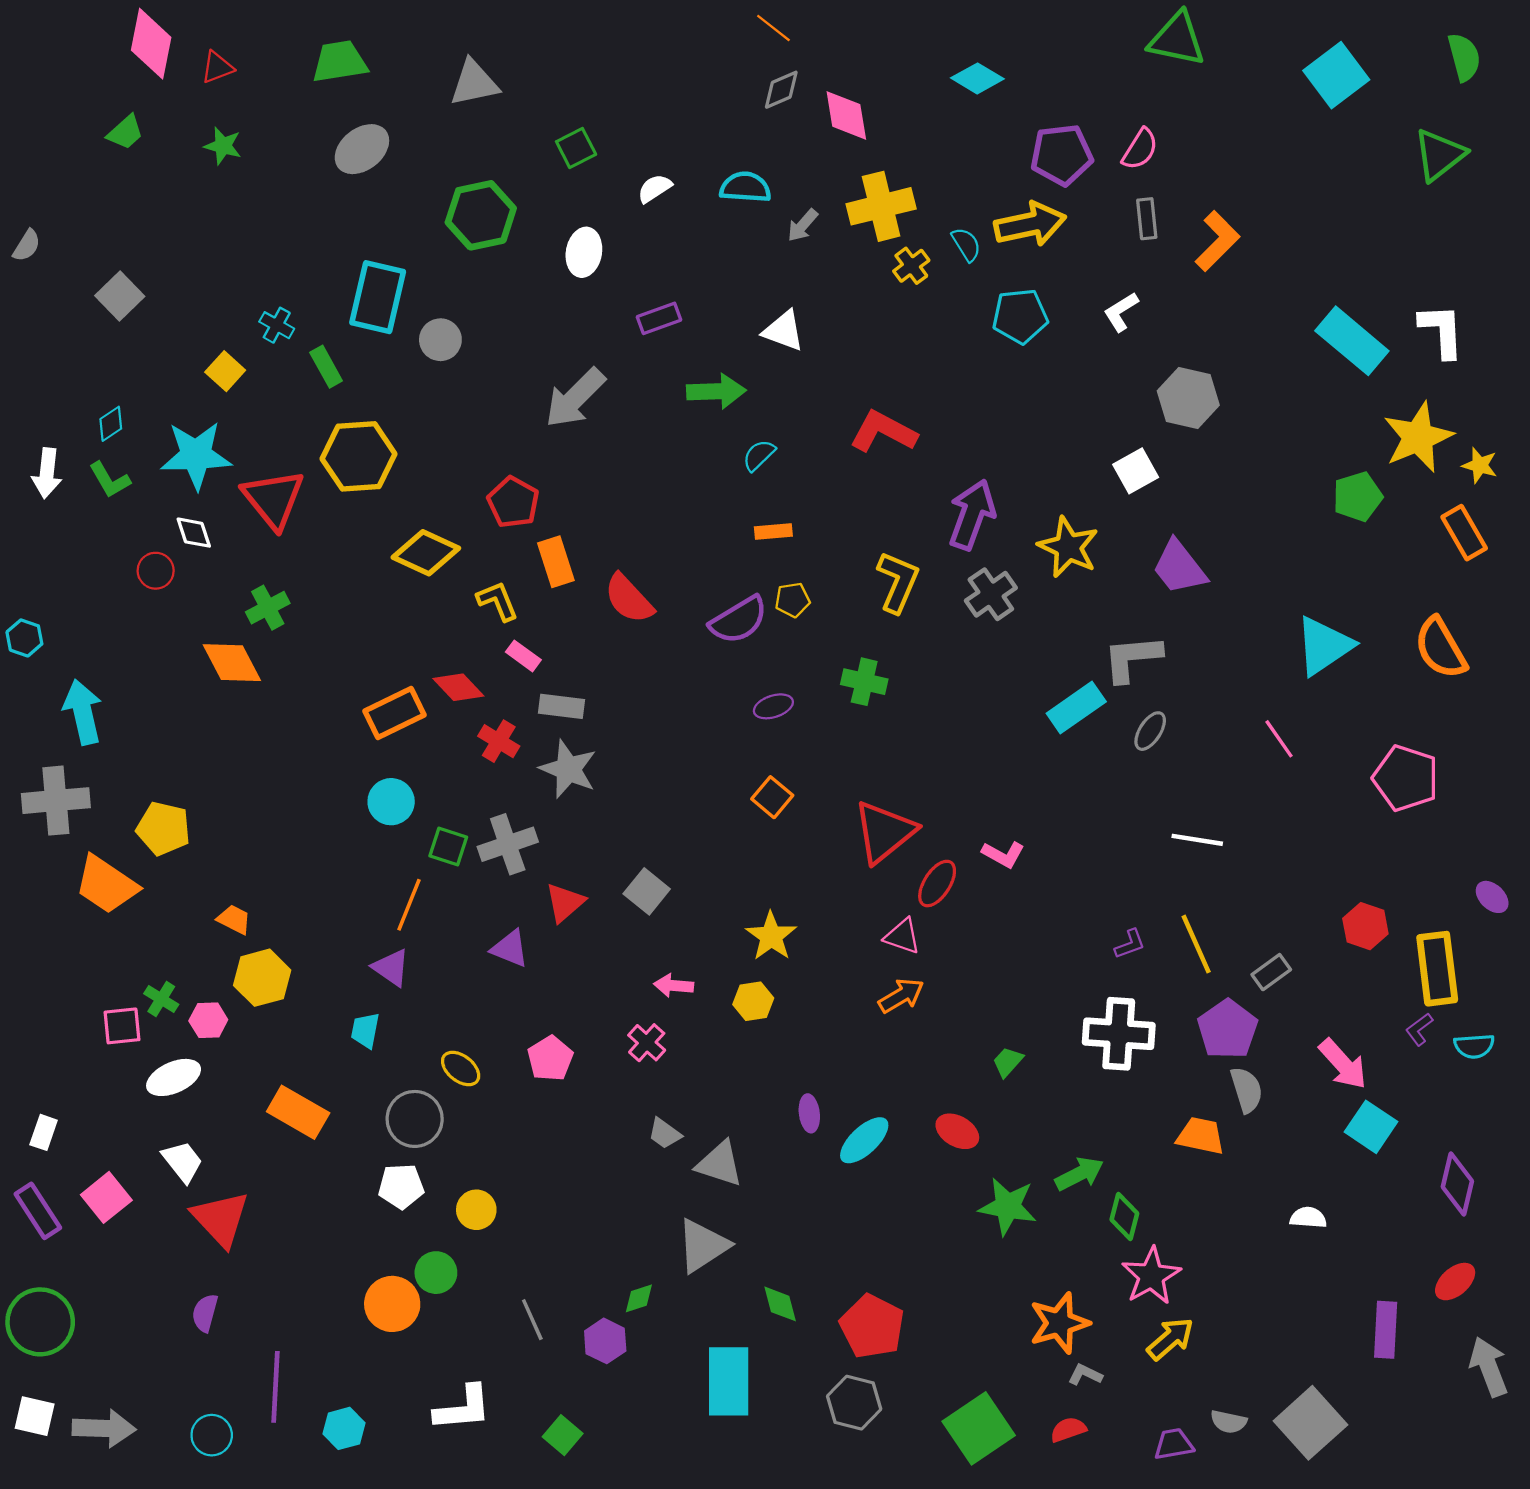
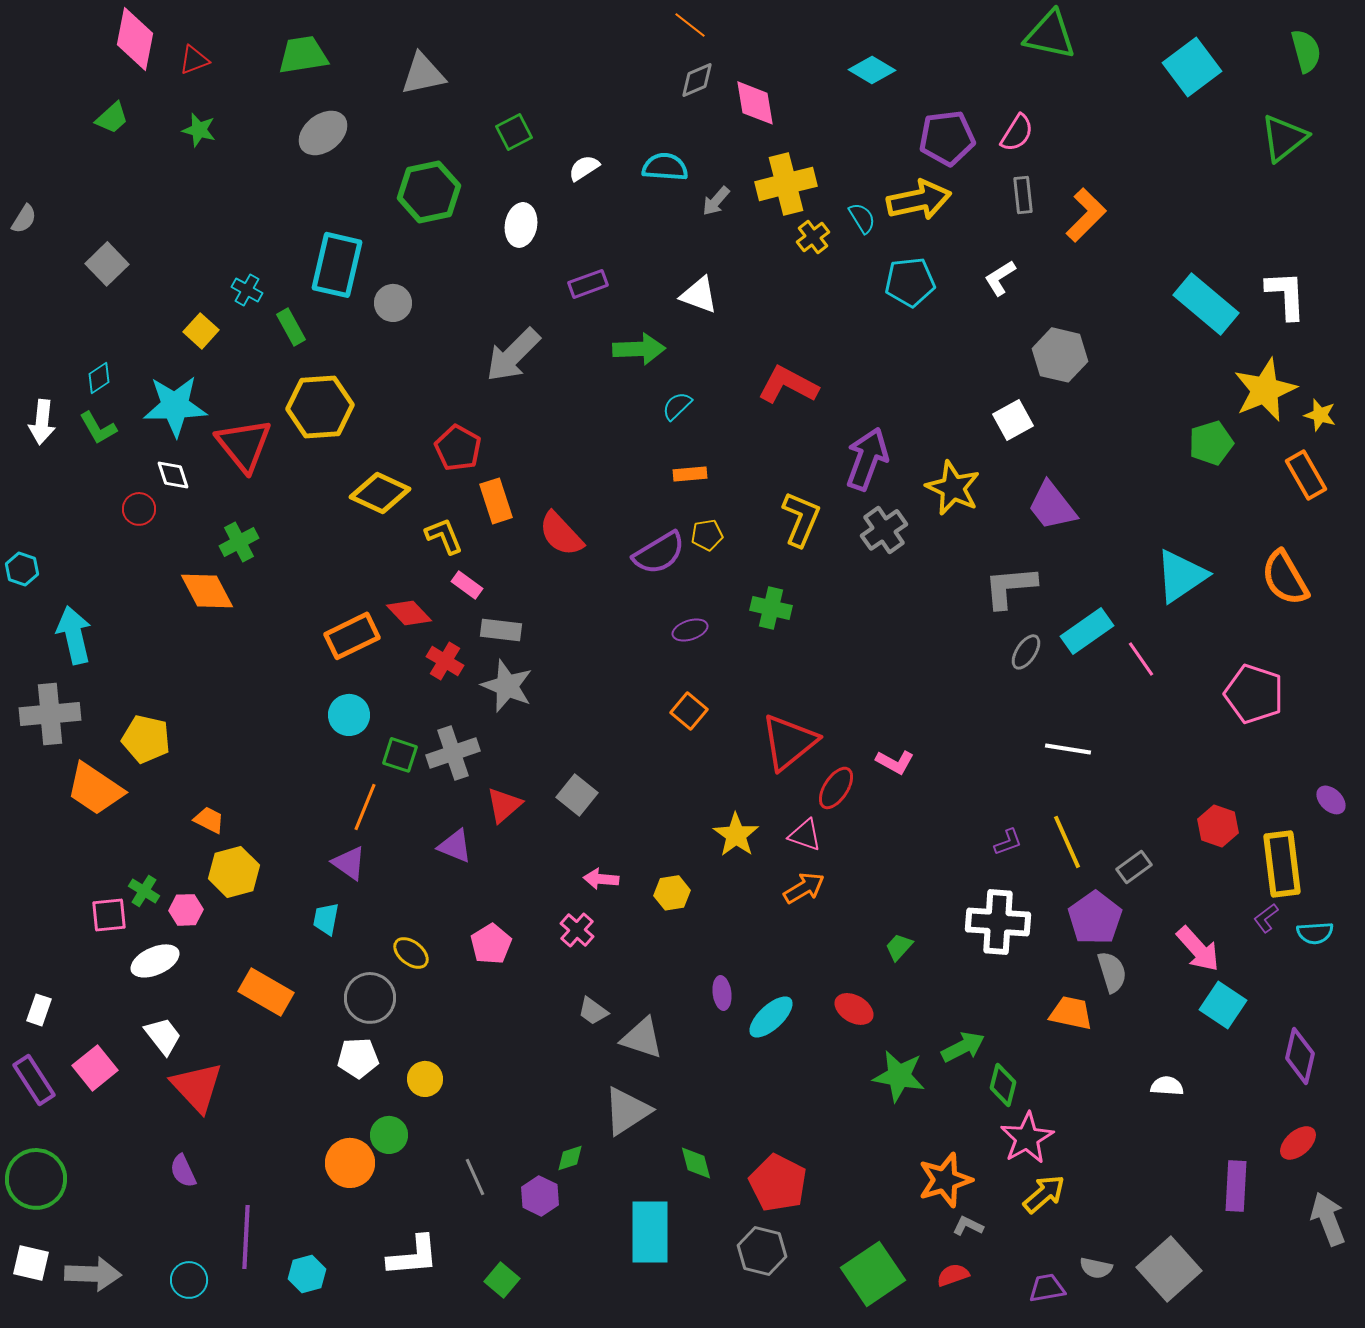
cyan rectangle: (1076, 707) -> (1087, 631), moved
yellow star: (771, 936) -> (736, 835), moved
purple semicircle: (205, 1313) -> (183, 1171), turned -40

